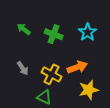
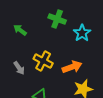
green cross: (54, 34) -> (57, 19), moved
yellow cross: (51, 74) -> (43, 61), moved

